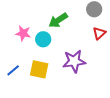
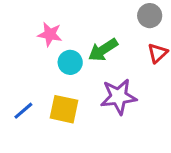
green arrow: (58, 20) -> (103, 50), moved
pink star: (23, 33) -> (50, 34), moved

